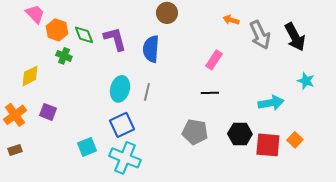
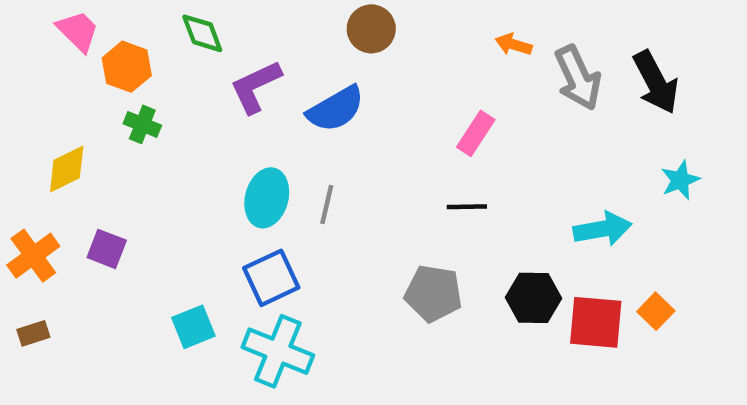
green diamond: (84, 35) -> (202, 33), moved
purple L-shape: (115, 39) -> (256, 87), turned -100
blue semicircle: (151, 49) -> (336, 109), turned -124
cyan star: (306, 81) -> (680, 180), turned 30

